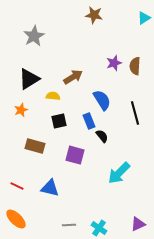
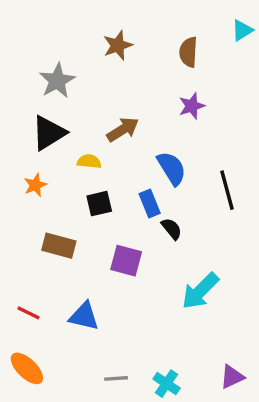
brown star: (94, 15) -> (118, 45), moved, turned -30
gray star: (34, 36) -> (57, 81), moved
brown semicircle: (135, 66) -> (188, 52), moved

